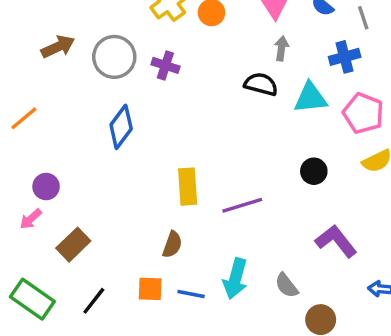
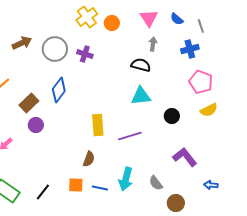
cyan triangle: (310, 98) -> (141, 96), moved
purple circle: (46, 187) -> (36, 125), moved
brown rectangle: (73, 245) -> (29, 103), moved

